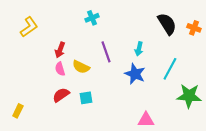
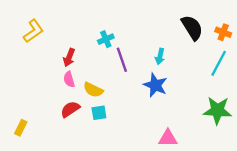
cyan cross: (92, 18) -> (106, 39), moved
yellow semicircle: (81, 67) -> (93, 90), moved
cyan line: (170, 69) -> (219, 63), moved

